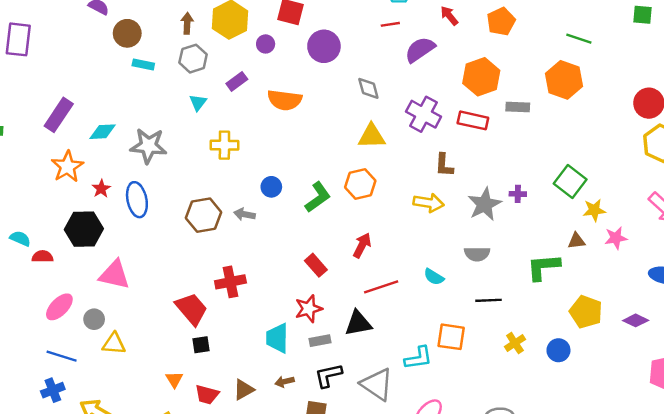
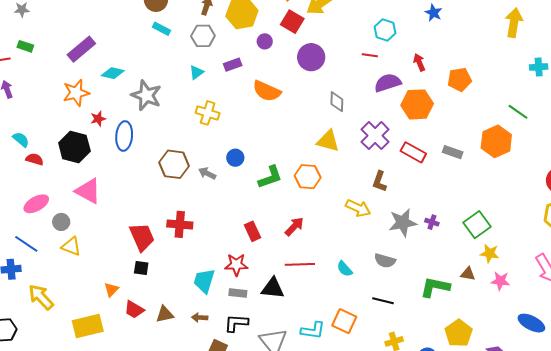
orange hexagon: (481, 77) -> (417, 104), moved

